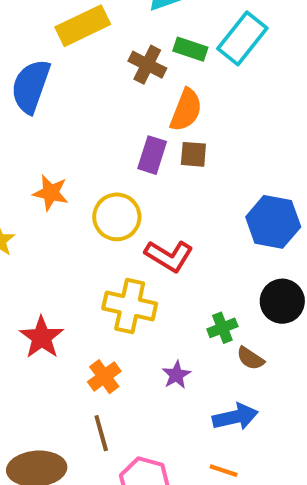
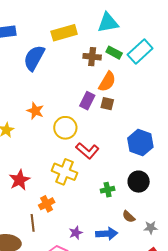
brown cross: (147, 65) -> (92, 57), turned -30
brown semicircle: (250, 358) -> (129, 217), moved
purple star: (176, 375) -> (76, 233), moved
brown line: (101, 433) -> (33, 223), moved

